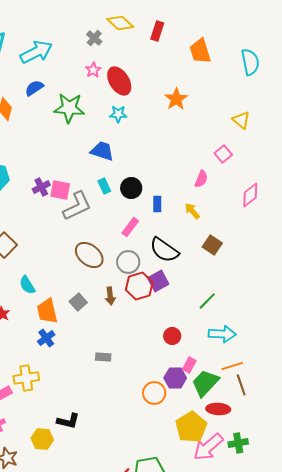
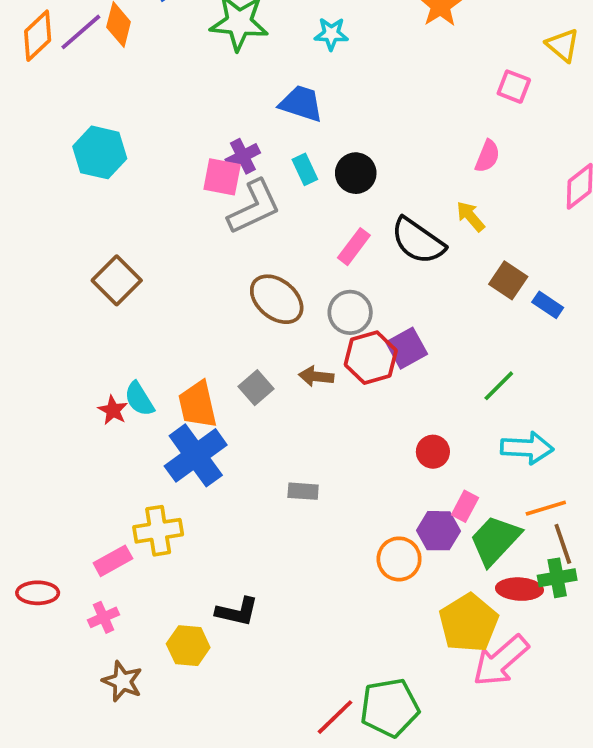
pink square: (223, 154) -> (514, 87), moved, turned -30
purple cross: (41, 187) -> (243, 156), moved
blue rectangle: (157, 204) -> (548, 305), moved, turned -56
black semicircle: (164, 250) -> (418, 241), moved
cyan semicircle: (27, 285) -> (139, 399), moved
brown arrow: (110, 296) -> (316, 376), turned 102
blue cross: (46, 338) -> (196, 455), size x1.8
green cross: (238, 443) -> (557, 578), moved

